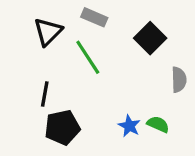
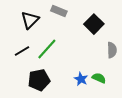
green line: (88, 57) -> (47, 49), moved, turned 75
black line: (45, 94) -> (22, 51), moved, turned 49

